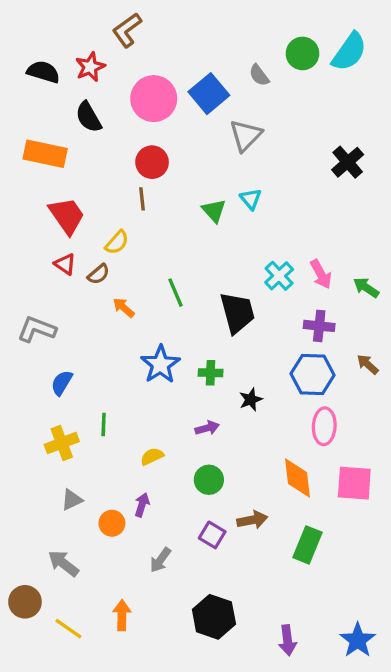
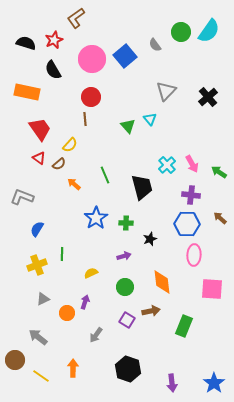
gray triangle: (246, 135) -> (166, 91), moved
orange diamond: (297, 478) -> (162, 282), moved

